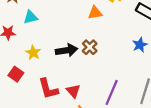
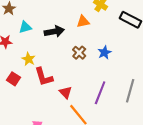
blue star: (140, 45) -> (104, 52), moved
black arrow: (67, 50) -> (54, 31), moved
red L-shape: (48, 89) -> (44, 77), moved

